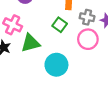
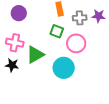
pink circle: (88, 39) -> (76, 43), moved

